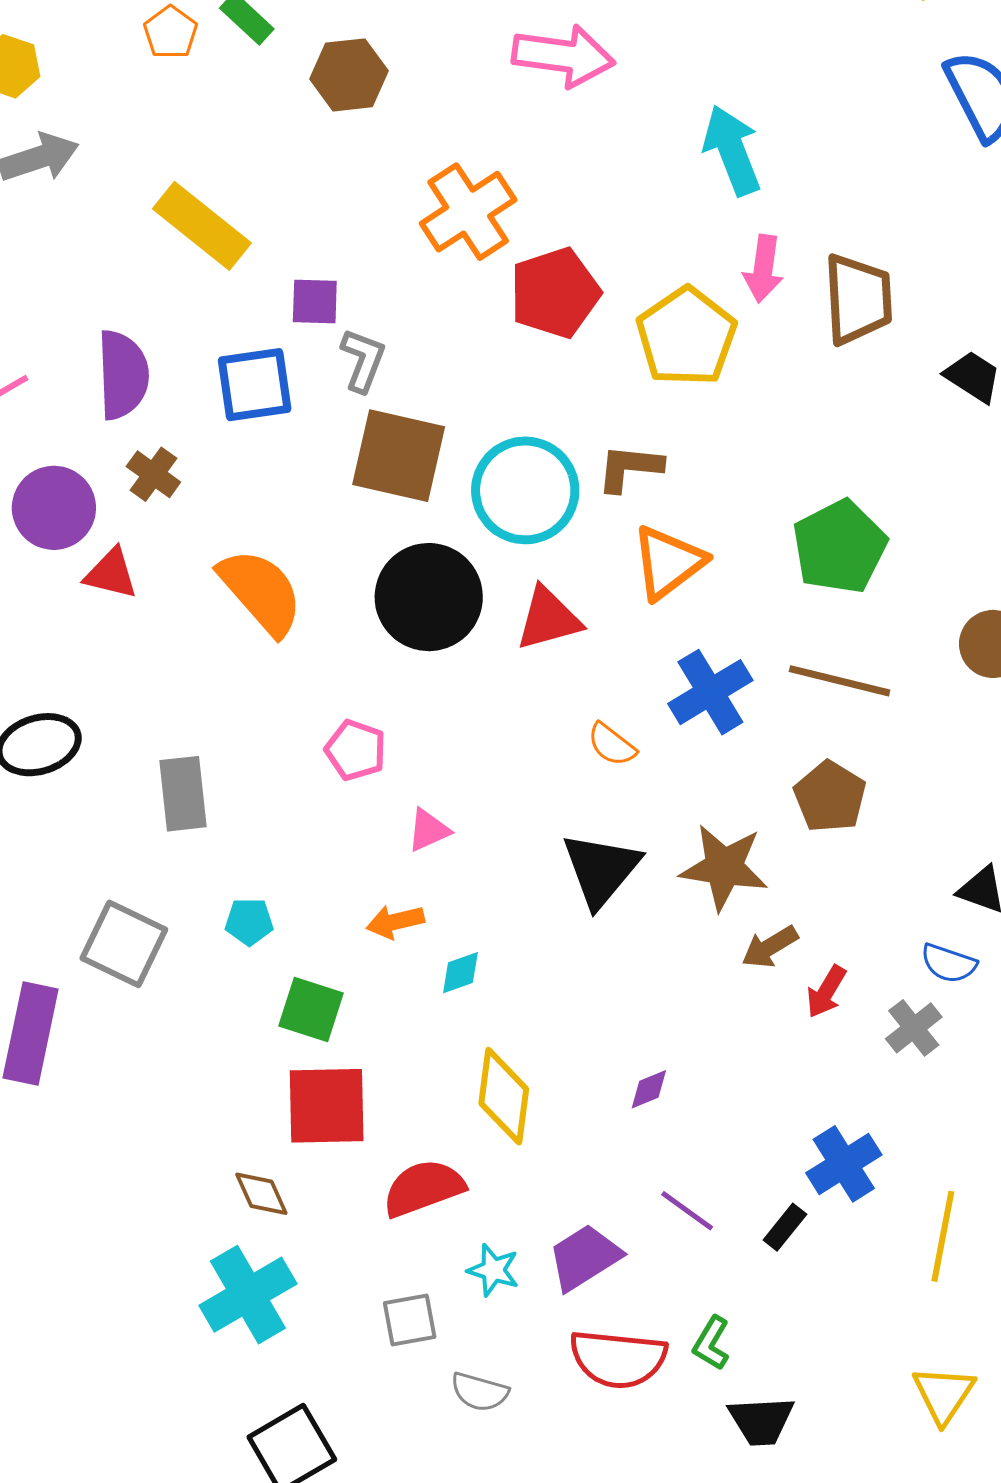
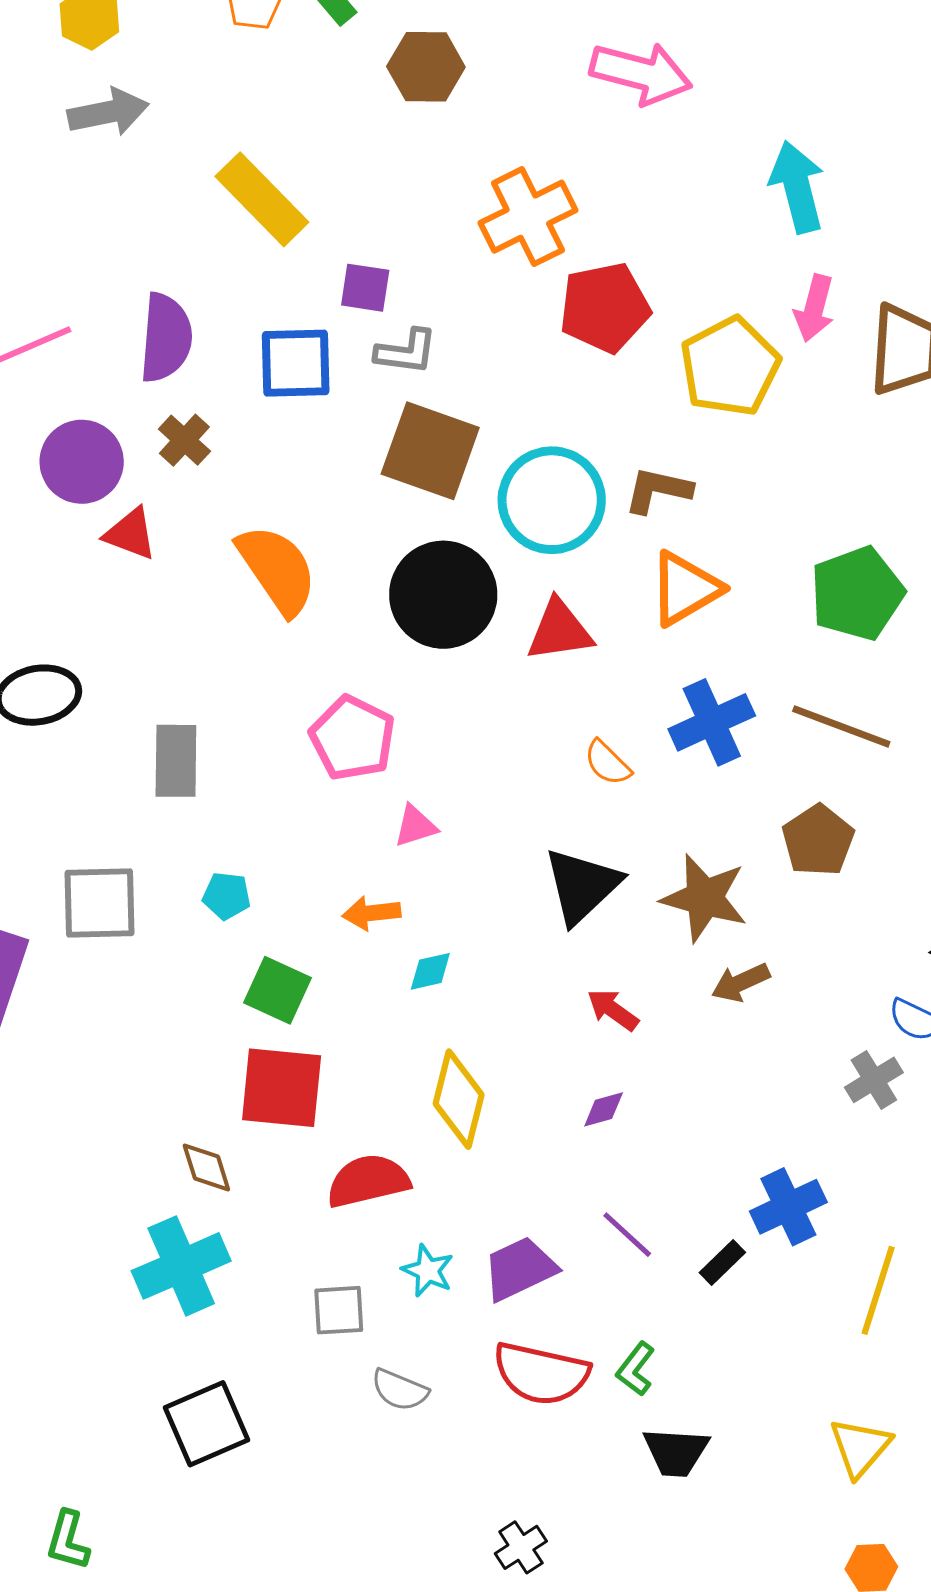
gray L-shape: (363, 360) -> (406, 352), turned 70
pink pentagon: (356, 750) -> (352, 738), size x1.4
gray square: (124, 944) -> (99, 903), turned -34
red arrow: (826, 992) -> (613, 1010), moved, turned 88

